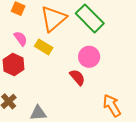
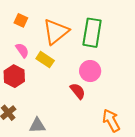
green rectangle: (90, 18) -> (92, 33), turned 52

